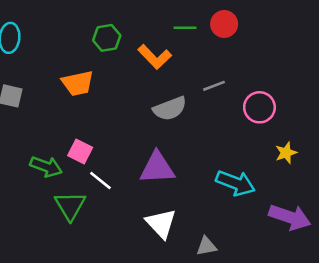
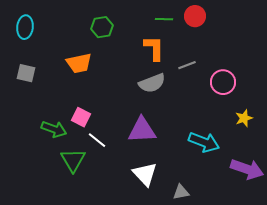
orange L-shape: (155, 57) -> (154, 48), moved, turned -136

